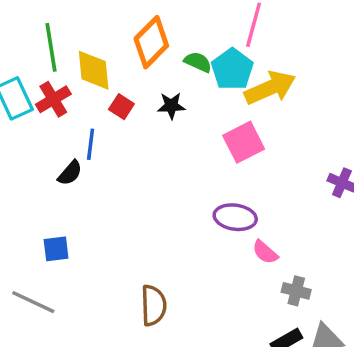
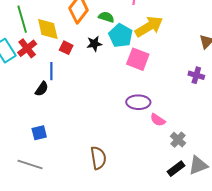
cyan pentagon: (232, 69) -> (121, 36), moved
pink square: (244, 142) -> (138, 59), turned -35
gray cross: (296, 291) -> (178, 140), turned 35

